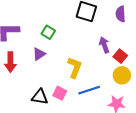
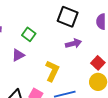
purple arrow: (104, 45) -> (73, 43), moved, turned 91

